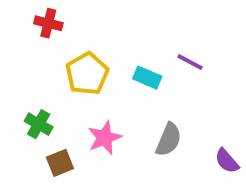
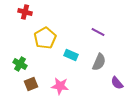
cyan rectangle: (147, 78) -> (71, 55), moved
pink star: (105, 138) -> (60, 86), moved, turned 30
gray semicircle: (169, 140) -> (99, 62), moved

